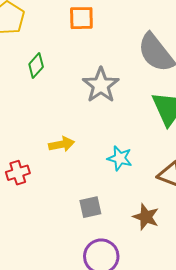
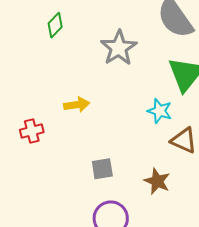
cyan star: (120, 158) -> (160, 111), moved

